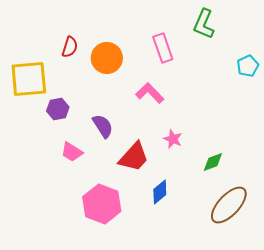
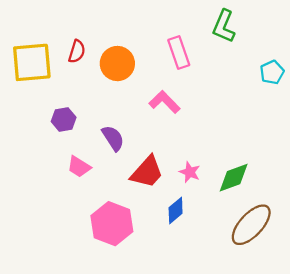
yellow square: (29, 79) -> (32, 62), moved
pink star: (173, 139) -> (190, 172), moved
green diamond: (213, 162) -> (234, 178), size x1.4

